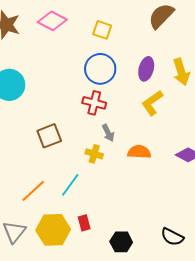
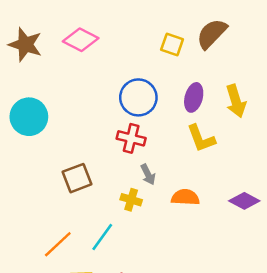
yellow square: (102, 30) -> (172, 45), moved
yellow L-shape: (152, 103) -> (201, 138), turned -76

